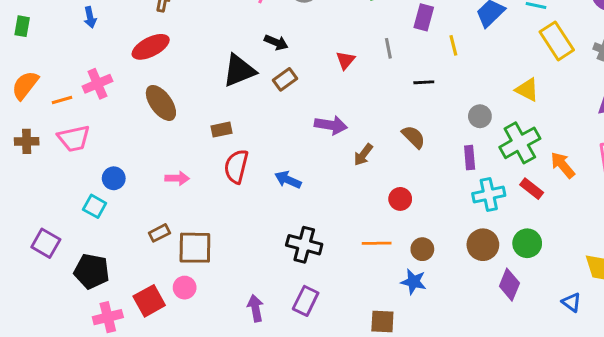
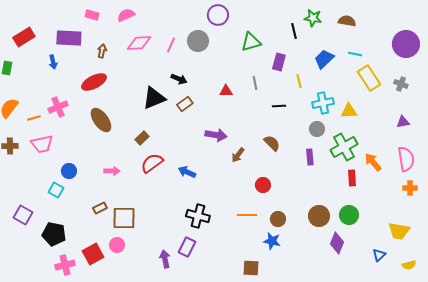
red triangle: (346, 60) -> (226, 91), turned 48
yellow triangle: (527, 90) -> (349, 111), turned -30
brown rectangle: (222, 130) -> (142, 138), turned -32
red semicircle: (236, 166) -> (152, 163), turned 40
red rectangle: (532, 189) -> (352, 178), turned 49
cyan cross: (489, 195) -> (323, 103), moved
purple rectangle: (306, 301) -> (187, 247), moved
blue triangle: (571, 302) -> (379, 255), turned 40

